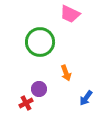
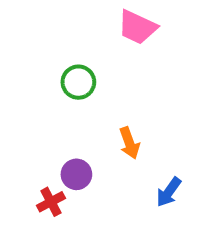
green circle: (40, 42) -> (78, 82), size x0.6

